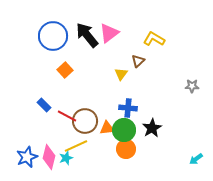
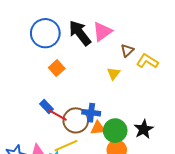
yellow L-shape: (154, 39) -> (147, 61), moved
brown triangle: (138, 61) -> (127, 50), moved
blue rectangle: (44, 105) -> (47, 106), moved
blue cross: (128, 108) -> (91, 113), moved

